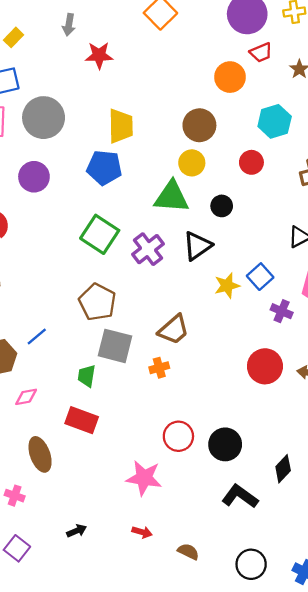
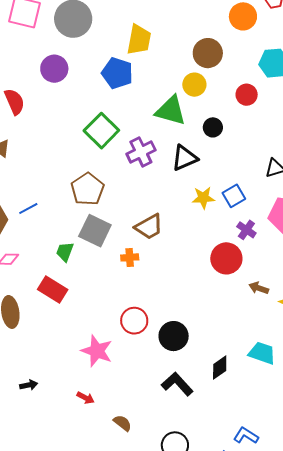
red circle: (265, 366) -> (226, 258), moved

